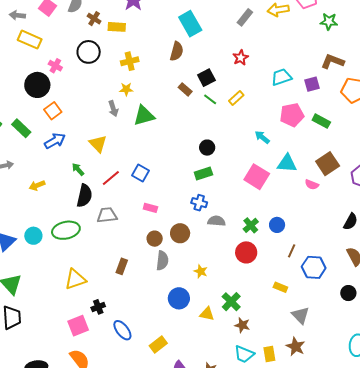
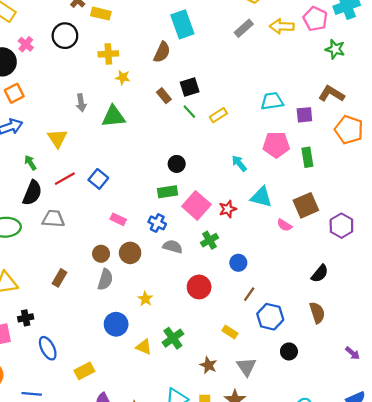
red star: (241, 58) -> (228, 209), moved
yellow star: (126, 89) -> (123, 77), moved
green rectangle: (321, 121) -> (307, 157), turned 42
pink square: (257, 177) -> (196, 205), moved
pink rectangle: (150, 208) -> (118, 219), moved
green cross: (251, 225) -> (209, 240), moved
black circle: (348, 293) -> (289, 351), moved
brown star: (242, 325) -> (208, 365), moved

